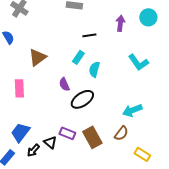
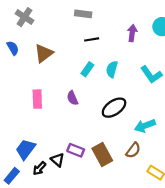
black line: (89, 35) -> (92, 39), moved
brown triangle: (37, 57) -> (44, 53), moved
cyan semicircle: (94, 69) -> (112, 69), moved
pink rectangle: (19, 88) -> (37, 99), moved
black ellipse: (82, 99) -> (114, 108), moved

